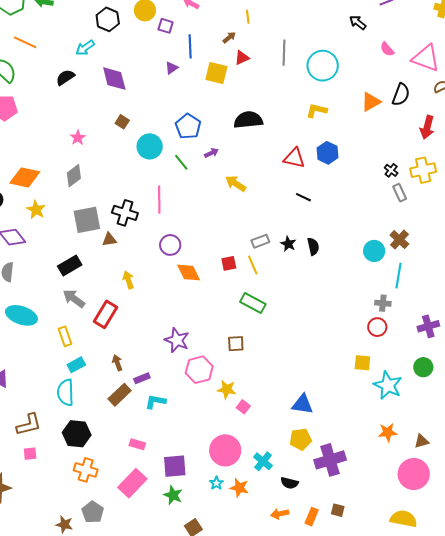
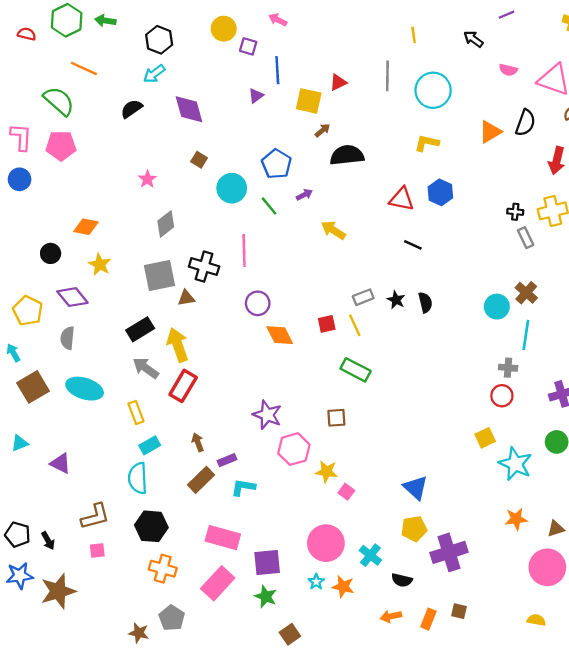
yellow line: (248, 17) -> (414, 35), moved
black hexagon: (108, 19) -> (159, 40), moved
brown arrow: (229, 37) -> (322, 130), moved
pink semicircle: (387, 49) -> (508, 70), turned -35
black cross: (391, 170) -> (515, 212), turned -32
gray diamond: (74, 176) -> (166, 224), moved
orange diamond: (25, 177) -> (86, 227), size x0.7
yellow arrow: (128, 280) -> (178, 345), moved, size x1.6
yellow square: (362, 363) -> (485, 438), turned -30
blue triangle: (302, 404) -> (416, 488), turned 35
pink rectangle: (137, 444) -> (223, 538), size x1.8
yellow semicircle: (404, 519) -> (536, 620), size x0.6

